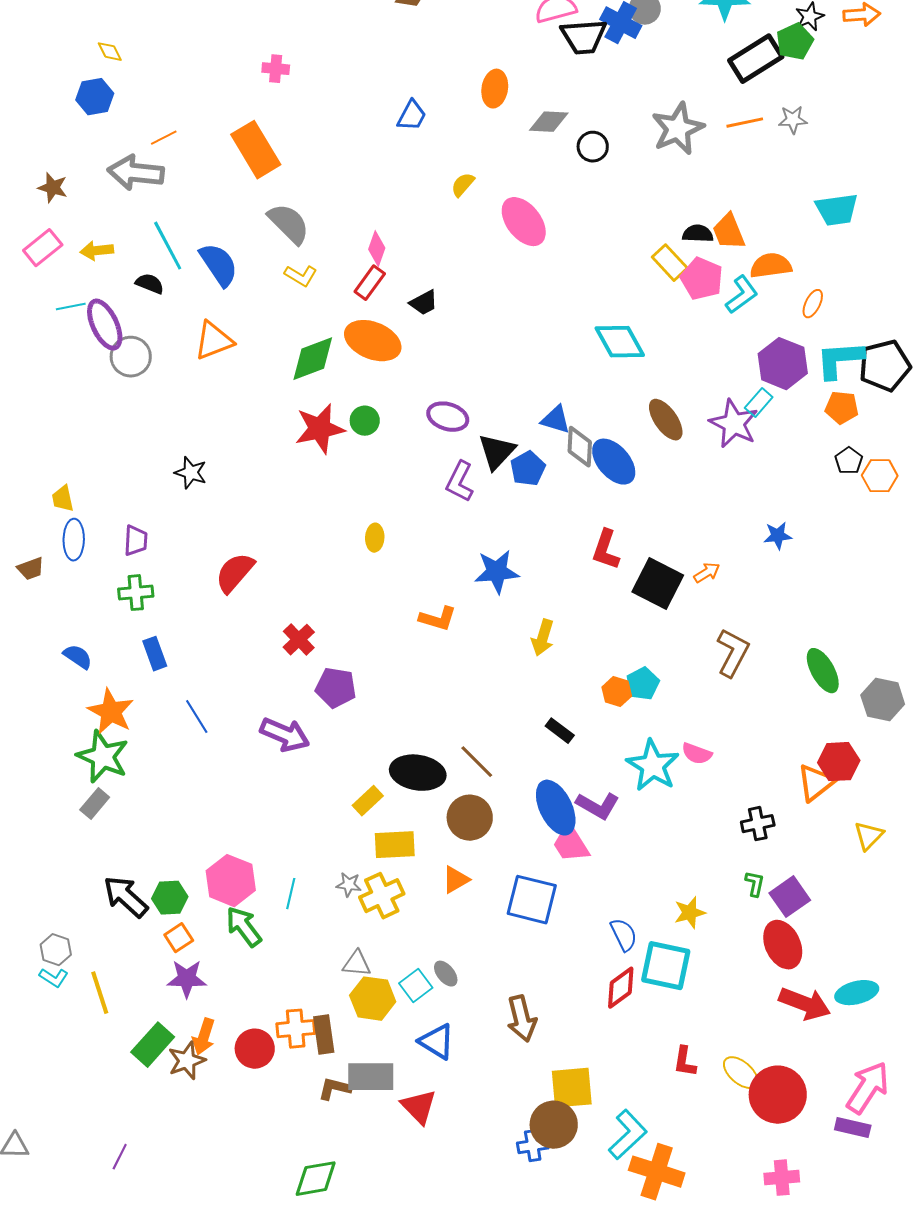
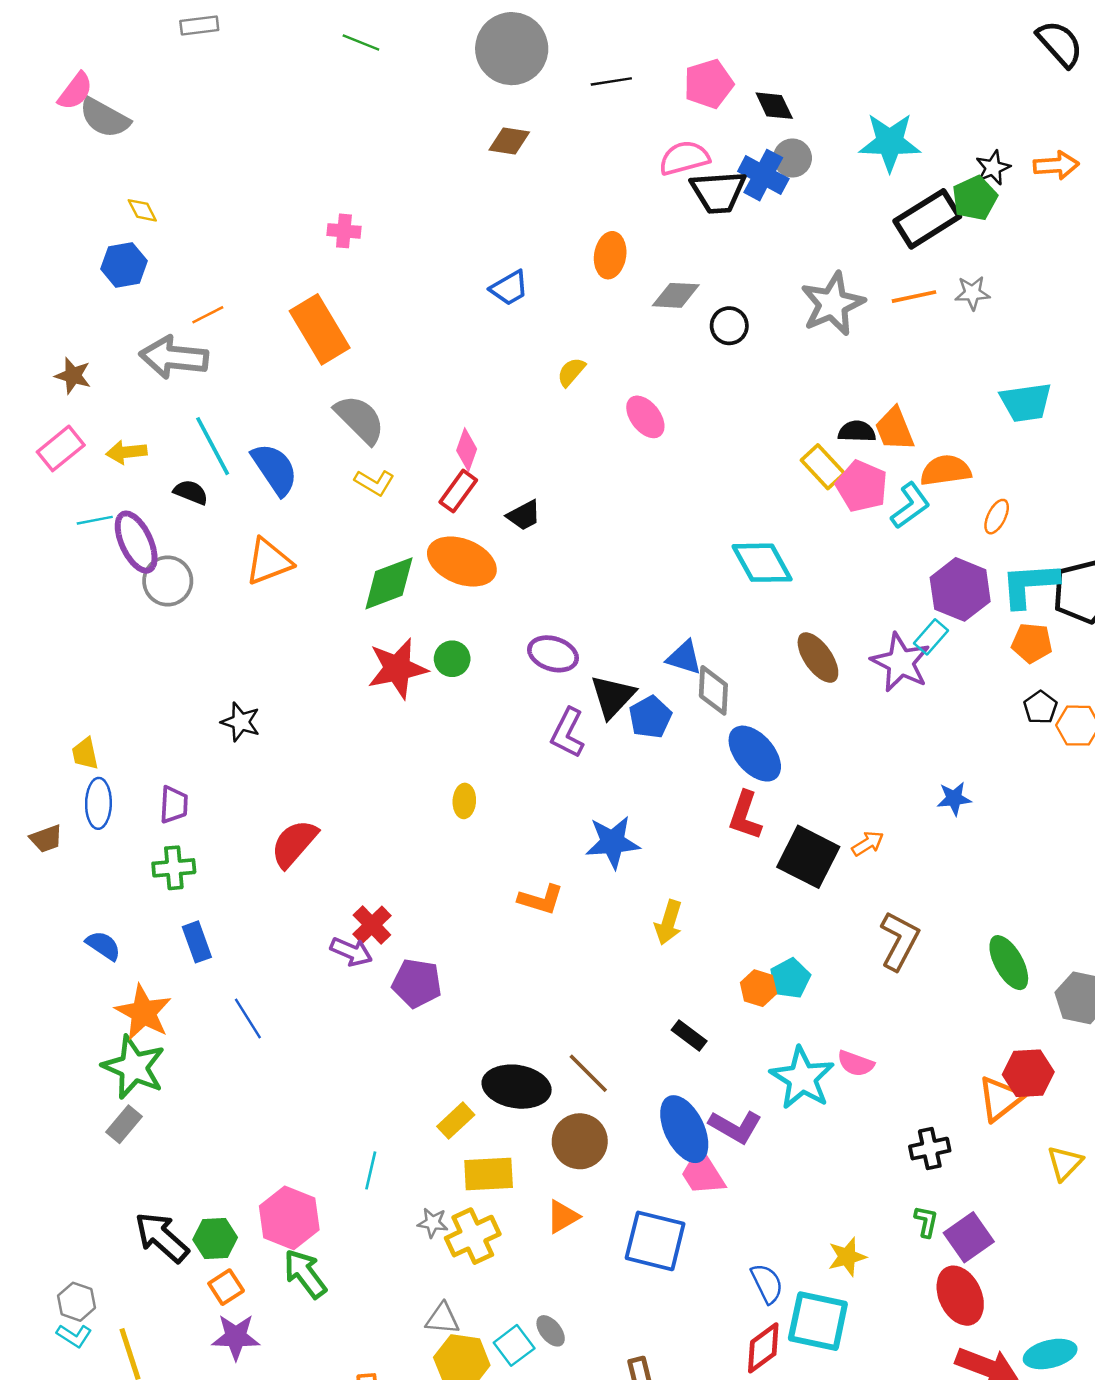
blue trapezoid: (412, 116) -> (509, 288), turned 32
pink ellipse: (524, 222) -> (645, 417), size x0.7
blue ellipse: (614, 462) -> (755, 754), moved
purple arrow: (285, 735) -> (351, 952), moved, size x0.7
cyan line: (291, 894) -> (371, 1170), moved

